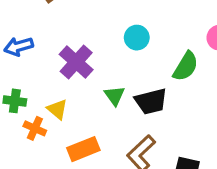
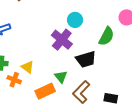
purple cross: (76, 62) -> (62, 40), moved
green triangle: (115, 96) -> (61, 77), moved

